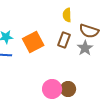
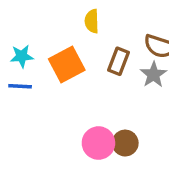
yellow semicircle: (67, 15) -> (92, 21), moved

